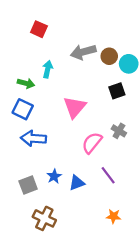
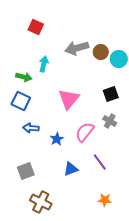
black square: (117, 91) -> (111, 94), moved
blue arrow: (34, 138) -> (31, 128), size x0.7
blue star: (54, 176) -> (57, 139), moved

